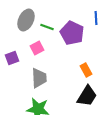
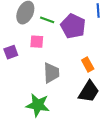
pink square: (37, 48) -> (37, 42), turned 32
gray trapezoid: (39, 78) -> (51, 73), moved

